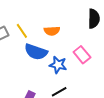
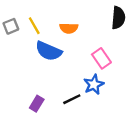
blue star: (58, 65) -> (94, 84), moved, turned 30

